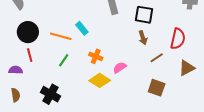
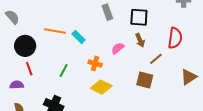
orange line: (61, 36) -> (55, 31), moved
pink semicircle: (120, 68) -> (118, 48), moved
brown triangle: (187, 68) -> (189, 77), moved
brown square: (157, 88) -> (145, 80), moved

